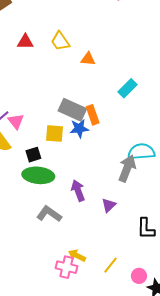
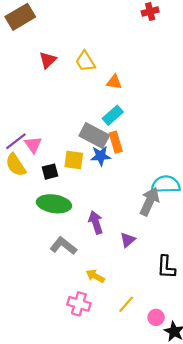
red triangle: (25, 42) -> (48, 60), turned -48
cyan rectangle: (127, 88) -> (113, 115), moved
black square: (33, 155) -> (50, 172), moved
yellow arrow: (77, 256) -> (95, 276), moved

